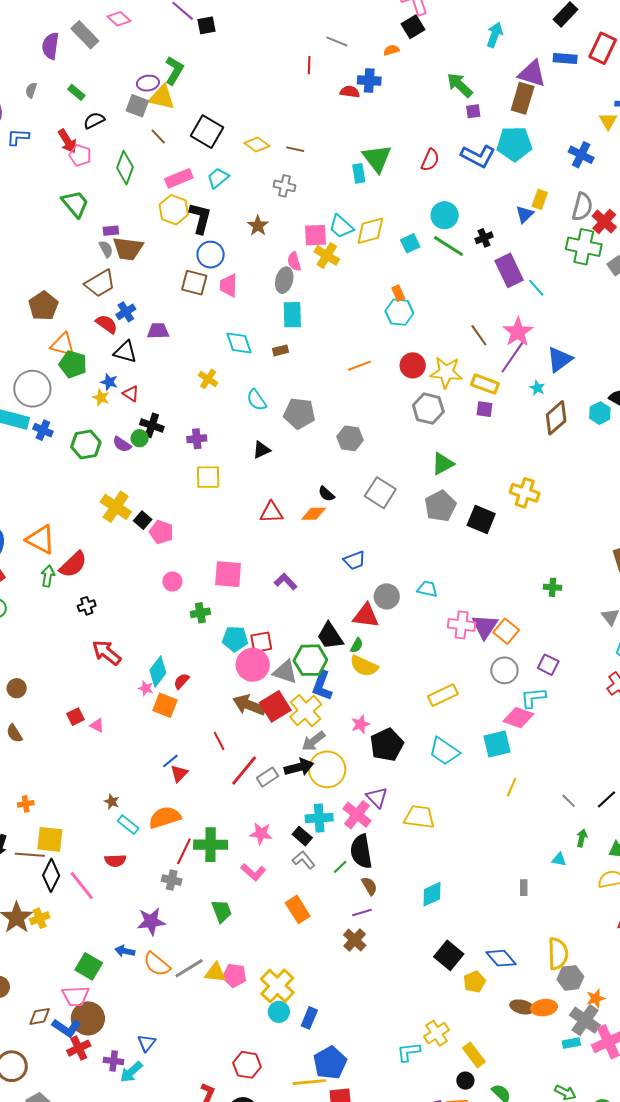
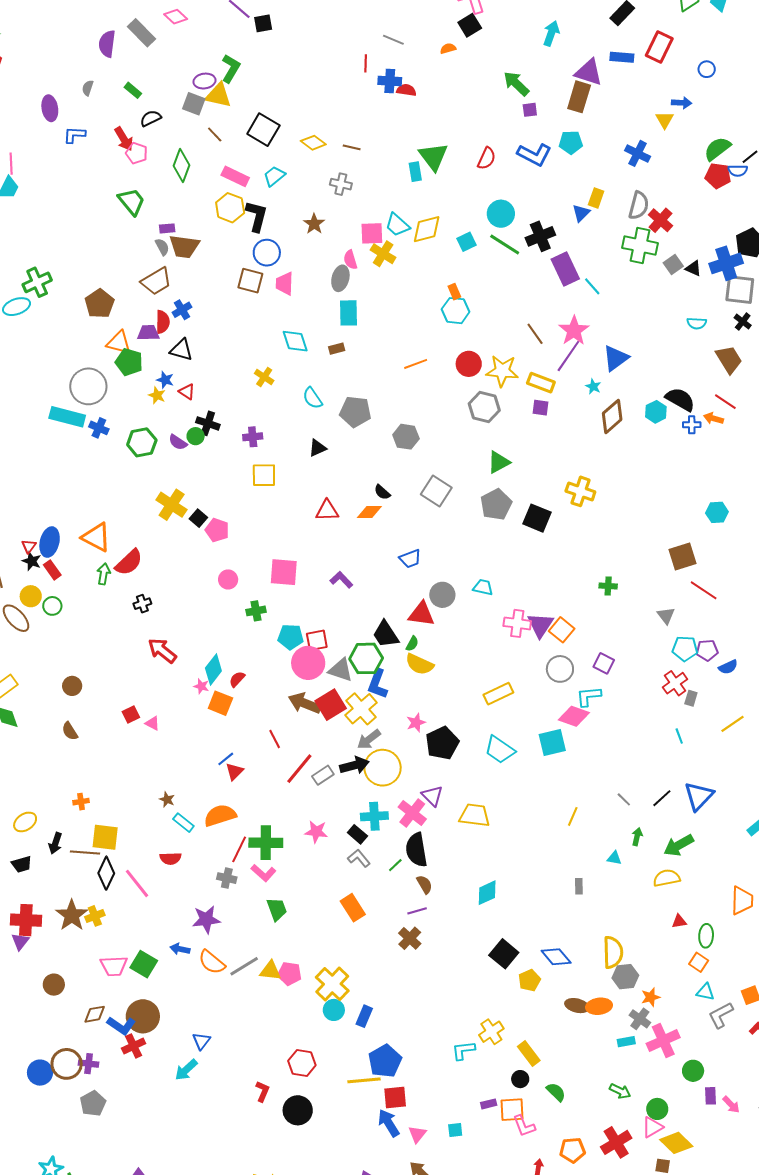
blue cross: (369, 81) -> (390, 81), moved
cyan pentagon: (514, 144) -> (571, 142), size x0.7
pink rectangle: (179, 178) -> (235, 176), turned 48
black cross: (484, 238) -> (540, 236), size x1.6
red semicircle: (107, 324) -> (163, 322), turned 55
purple trapezoid: (158, 331) -> (148, 333), moved
yellow line: (512, 787) -> (573, 816), moved
pink L-shape: (253, 872) -> (264, 873), moved
pink trapezoid: (76, 996) -> (114, 966), moved
gray cross: (585, 1020) -> (640, 1019), size x0.7
purple cross: (114, 1061) -> (89, 1064), moved

